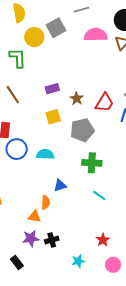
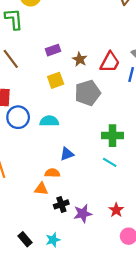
green cross: (92, 163) -> (113, 136), moved
orange semicircle: (46, 202) -> (52, 173), turned -88
purple star: (31, 238) -> (83, 214), moved
black cross: (52, 240) -> (61, 204), moved
cyan star: (78, 261) -> (53, 240), moved

